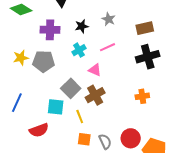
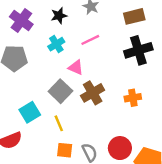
purple cross: (50, 30) -> (21, 21), turned 36
gray square: (71, 88) -> (60, 91), moved
brown cross: (95, 95) -> (93, 93), moved
cyan square: (56, 107) -> (30, 112), turned -36

